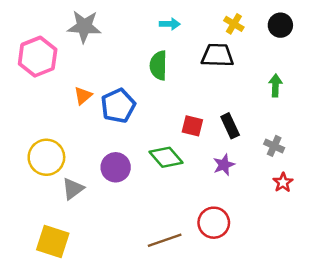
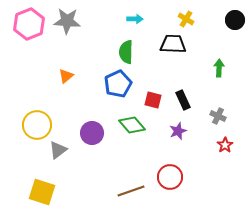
black circle: (280, 25) -> (235, 20), moved
pink hexagon: (38, 57) -> (29, 24), moved
blue pentagon: (118, 106) -> (118, 84), moved

